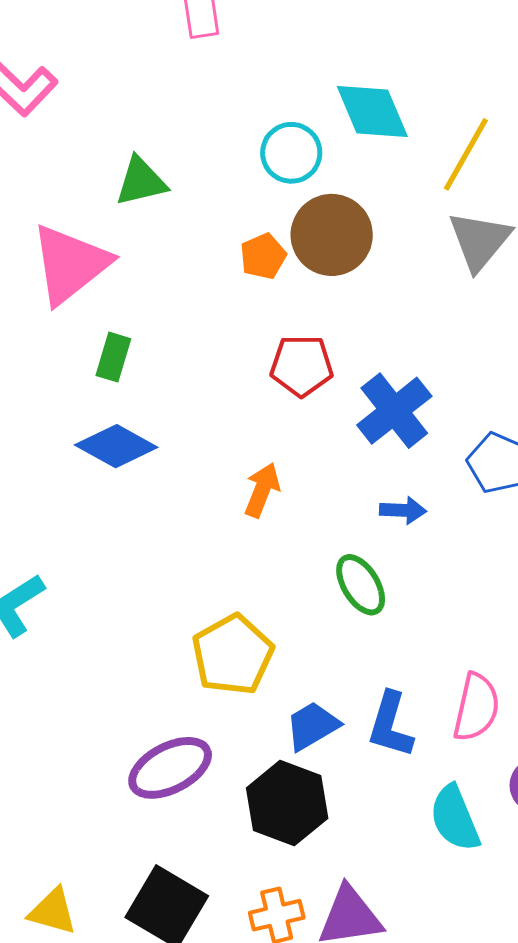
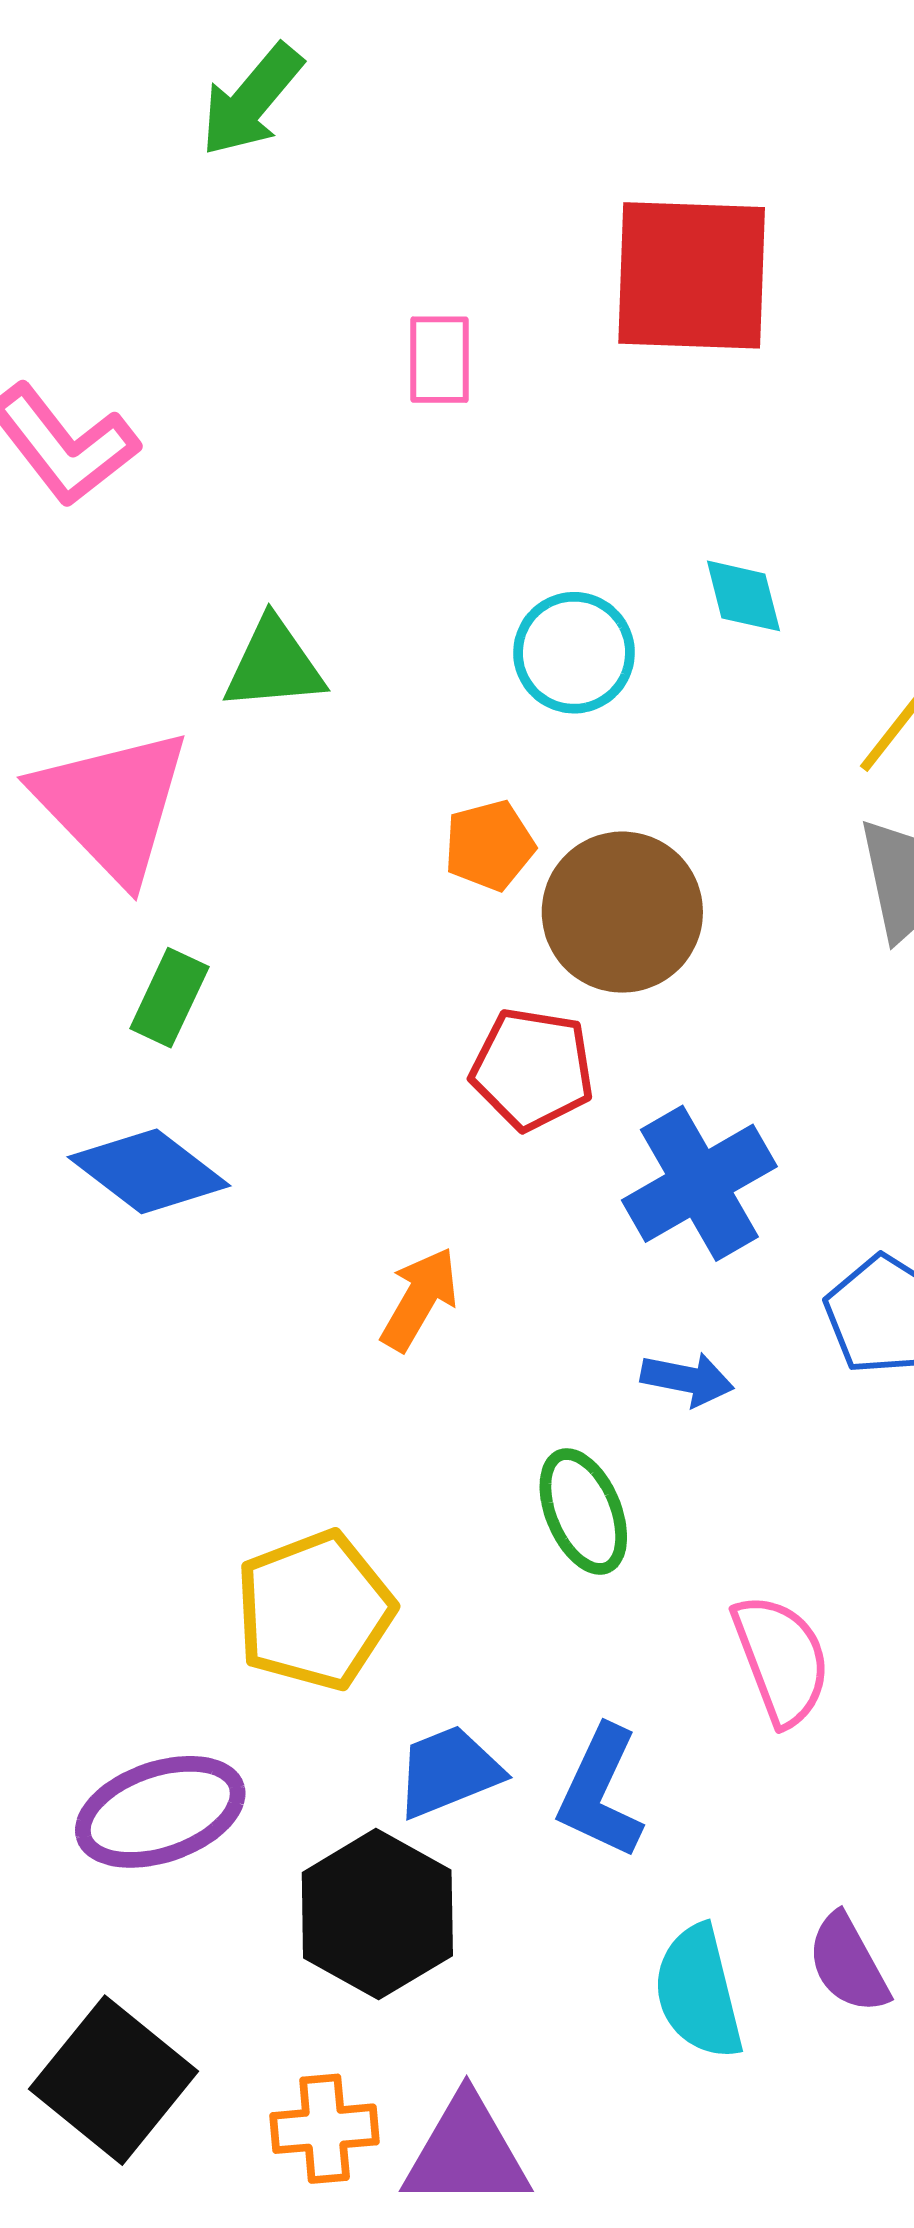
cyan diamond: (372, 111) -> (743, 596), size x0.6
brown circle: (332, 235) -> (622, 912), moved
pink triangle: (70, 264) -> (112, 805), turned -44
pink semicircle: (476, 707) -> (781, 1660), moved, turned -42

